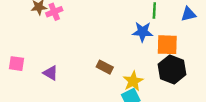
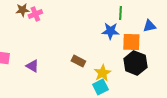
blue triangle: (188, 14) -> (149, 26), moved

